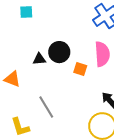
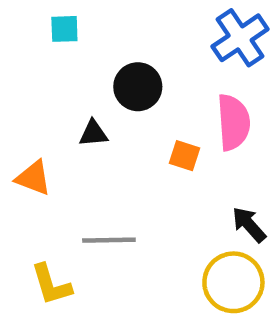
black circle: (59, 52) -> (138, 87), moved
gray line: (46, 107) -> (109, 240), turned -60

